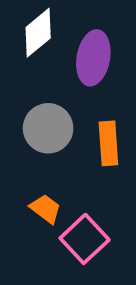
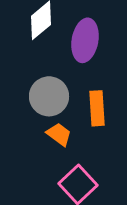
orange trapezoid: (46, 209) -> (59, 134), moved

